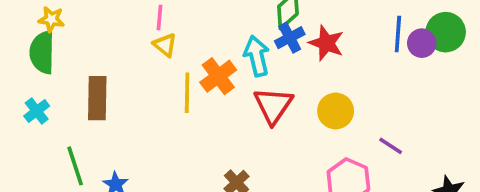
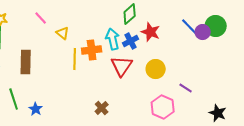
pink line: (160, 17) -> (41, 18), moved, turned -48
blue line: (398, 34) -> (190, 27), turned -48
blue cross: (290, 38) -> (131, 41), moved
orange cross: (218, 76) -> (92, 50), turned 30

